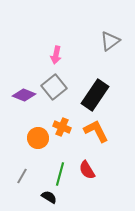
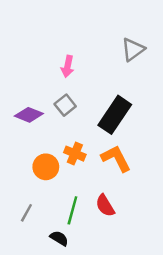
gray square: (54, 87) -> (65, 105), size x0.7

